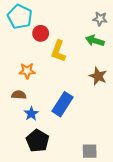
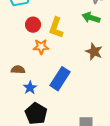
red circle: (41, 33) -> (33, 25), moved
orange star: (27, 71) -> (41, 47), moved

